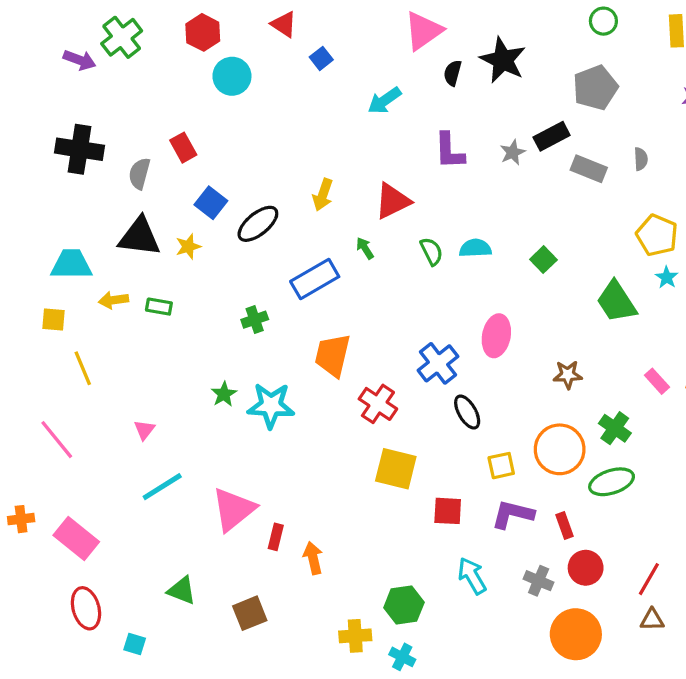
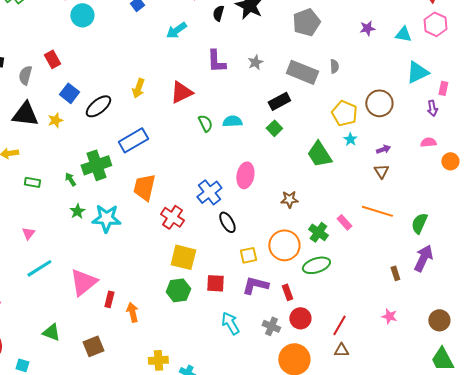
black rectangle: (552, 136) -> (279, 101), moved
gray rectangle: (589, 169) -> (302, 72), size x1.4
green arrow: (365, 248) -> (70, 179), moved
green rectangle: (159, 307) -> (32, 182), moved
green cross: (255, 320) -> (96, 165), size x1.8
pink rectangle: (657, 381) -> (344, 222), moved
green hexagon: (404, 605) -> (178, 290), moved

